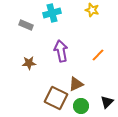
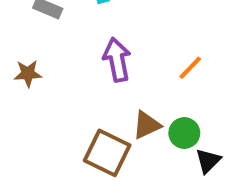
brown star: (29, 63) -> (28, 74), moved
green circle: (81, 106) -> (184, 133), moved

